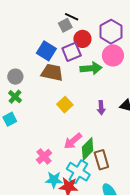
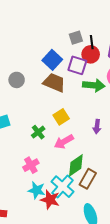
black line: (72, 17) -> (92, 42), moved, turned 48
purple square: (72, 52) -> (77, 65), turned 30
green cross: (15, 97) -> (38, 132), moved
pink arrow: (73, 141) -> (64, 142), moved
brown rectangle: (101, 160) -> (88, 179), turned 36

